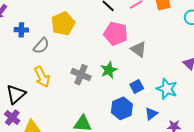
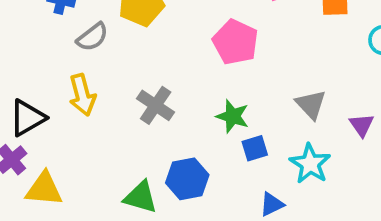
gray triangle: (139, 49) -> (311, 104), moved
green star: (109, 70) -> (233, 116), moved, turned 30
blue hexagon: (122, 108) -> (187, 179), moved

